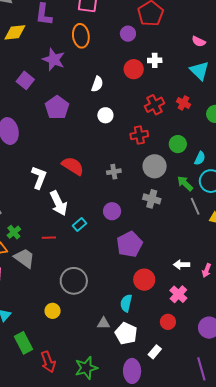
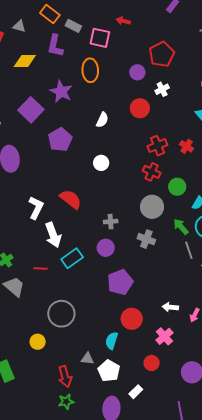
white cross: (155, 60) -> (162, 89), moved, turned -32
purple square: (25, 80) -> (31, 110), size x1.4
white circle: (105, 115) -> (101, 163), moved
red cross: (139, 135) -> (152, 172), moved, turned 30
gray cross: (114, 172) -> (111, 222), moved
cyan rectangle: (79, 225) -> (72, 258), size x1.5
red arrow: (48, 362) -> (65, 377), moved
green star: (86, 368) -> (66, 402), size x0.7

